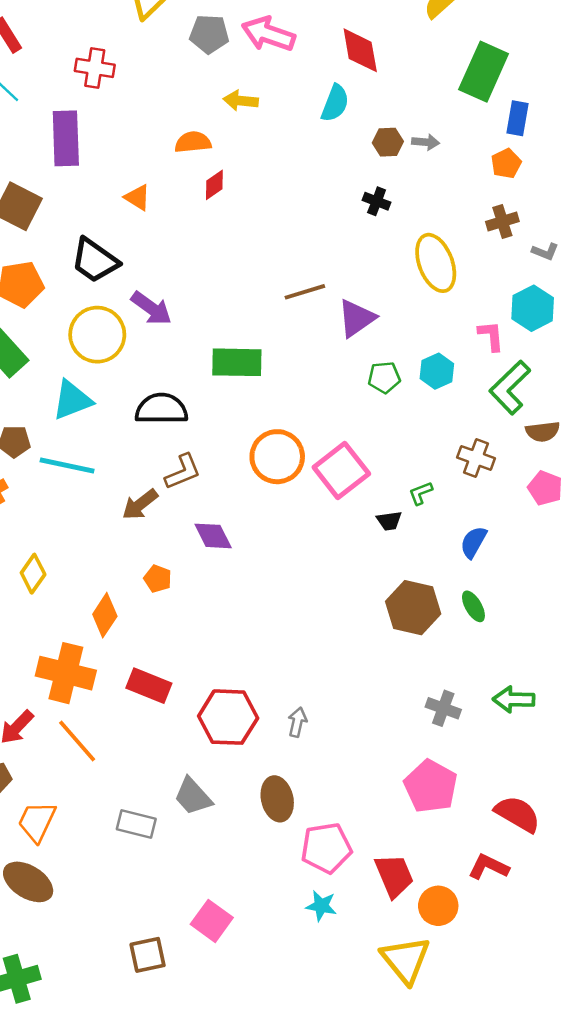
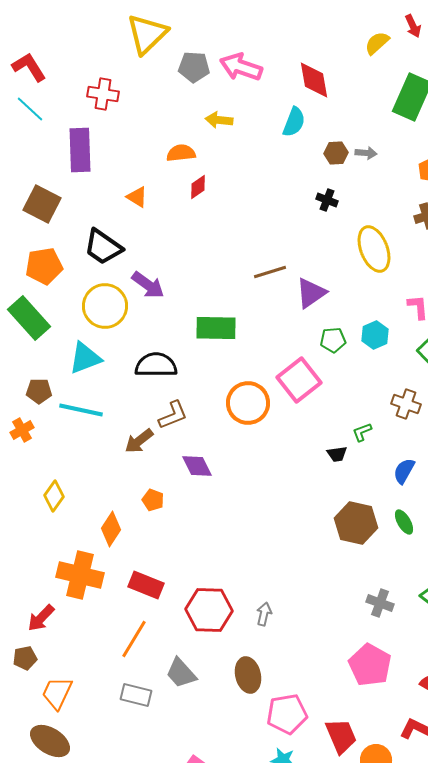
pink square: (341, 471) -> (299, 380), moved
orange line: (77, 741) -> (134, 639), moved, turned 72

